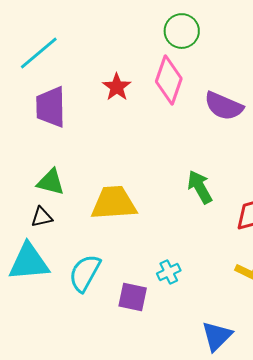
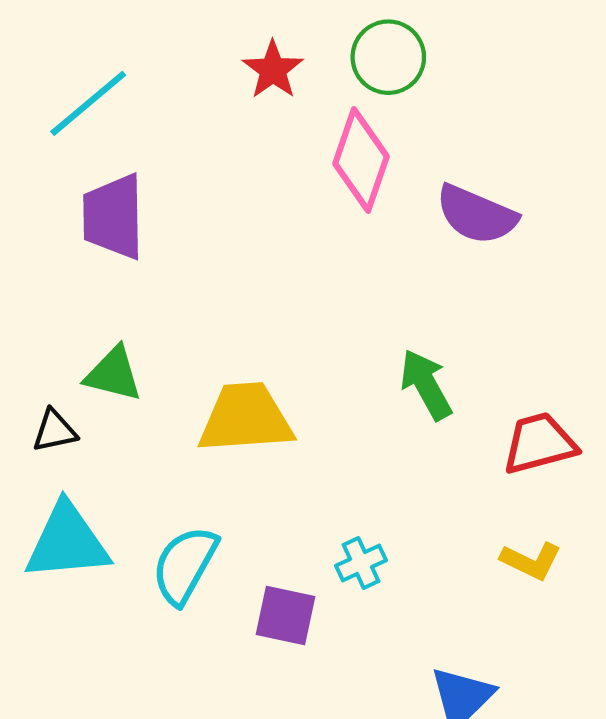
red star: (117, 87) -> (273, 70), moved
black triangle: (42, 217) -> (55, 431), moved

